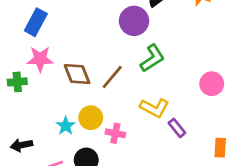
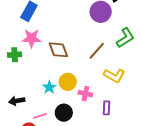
green L-shape: (152, 58) -> (125, 38), moved
brown line: (112, 77) -> (97, 51), moved
purple rectangle: (177, 128) -> (107, 108), moved, turned 40

